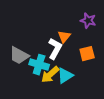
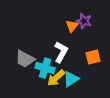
purple star: (88, 21) -> (84, 21), moved
orange triangle: (64, 37) -> (72, 26), moved

